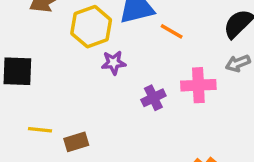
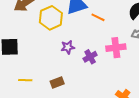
purple star: (114, 63) -> (68, 47), moved
brown rectangle: (76, 142) -> (57, 82), moved

